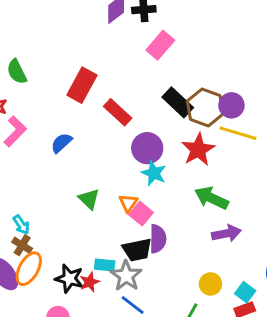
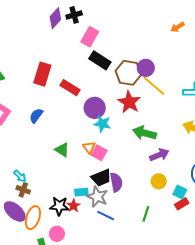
black rectangle: (178, 102) -> (100, 60), moved
yellow line: (238, 133) -> (154, 86), turned 35
purple semicircle: (158, 239) -> (116, 182), moved
orange ellipse: (29, 269) -> (33, 218), moved
yellow circle: (210, 284) -> (159, 181), moved

